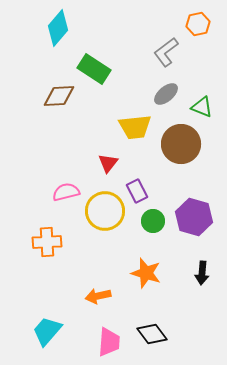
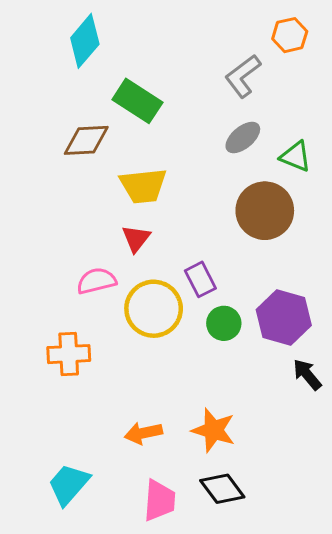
yellow trapezoid: (135, 127) -> (143, 186), moved
red triangle: (108, 163) -> (136, 238), moved
orange star: (146, 273) -> (214, 430), moved
black arrow: (202, 273) -> (307, 375), moved, turned 135

